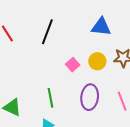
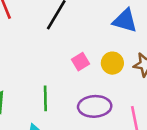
purple ellipse: (90, 97) -> (95, 106), turned 70

